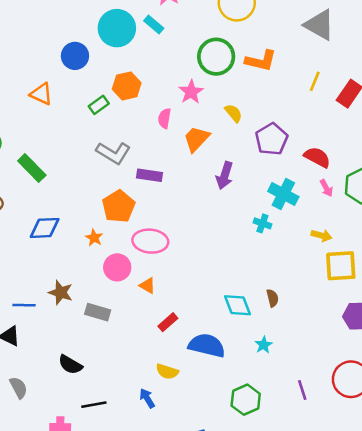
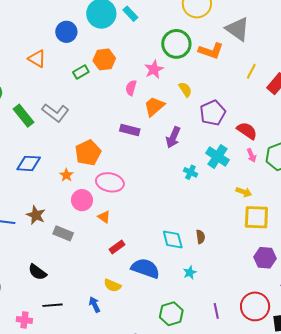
gray triangle: (319, 25) -> (238, 29), moved
gray L-shape: (113, 153) -> (55, 113), moved
purple rectangle: (150, 175) -> (130, 130), moved
cyan cross: (262, 223) -> (190, 172), moved

